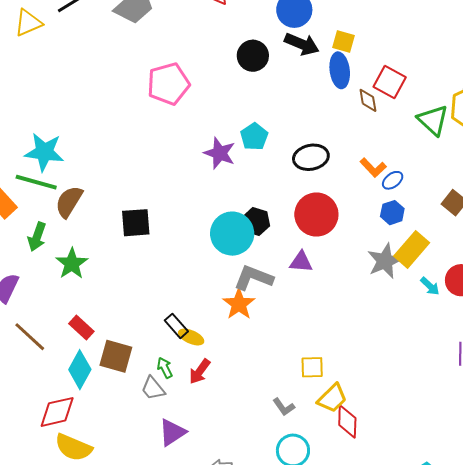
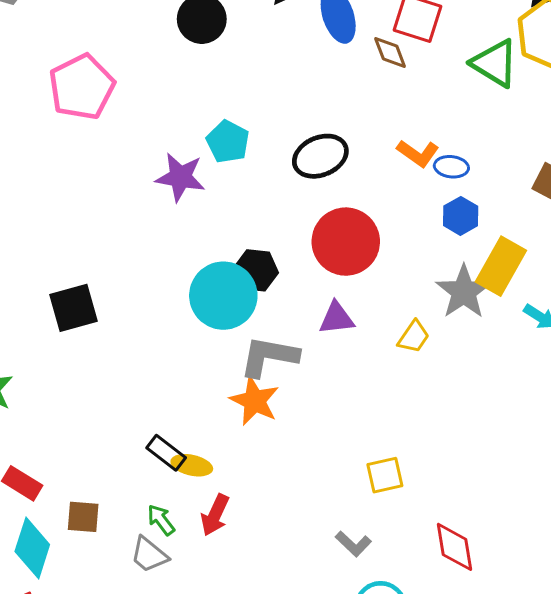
blue ellipse: (393, 180) -> (451, 167), turned 55
brown square: (116, 356) -> (83, 517), size x0.7
yellow trapezoid: (332, 398) -> (414, 337), moved, size x0.7

